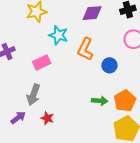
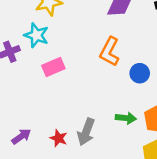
cyan star: (58, 35) -> (36, 35), moved
gray arrow: (33, 95) -> (86, 132), moved

